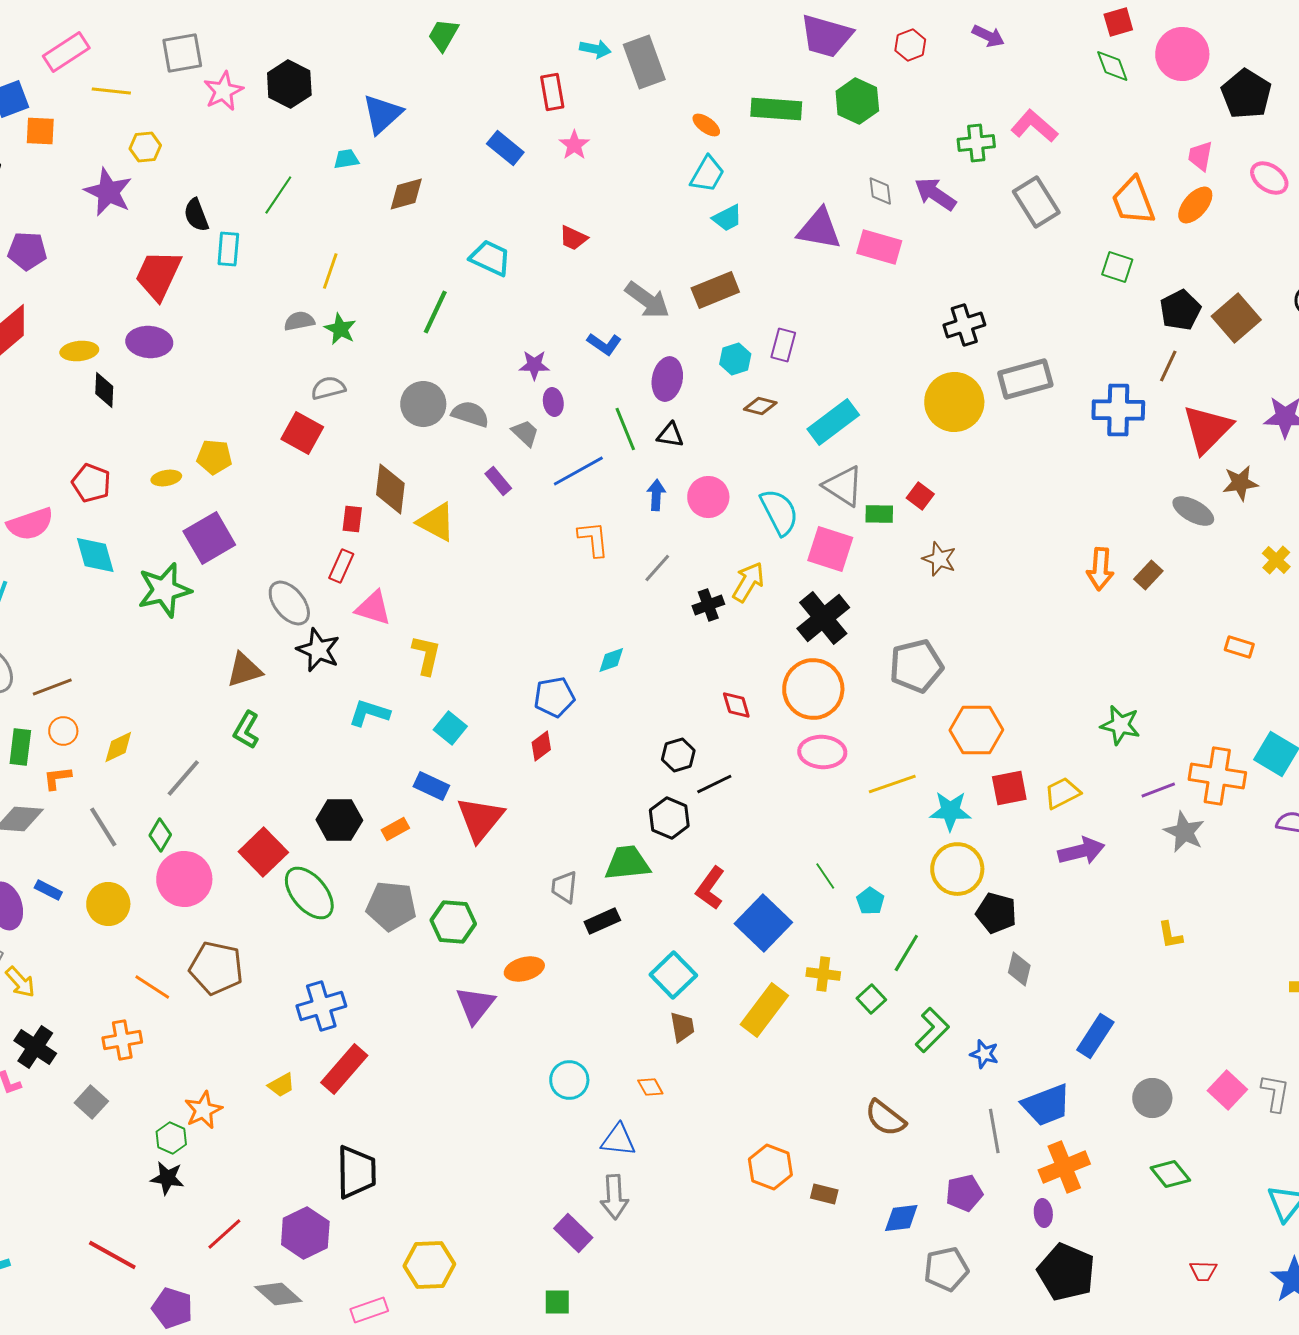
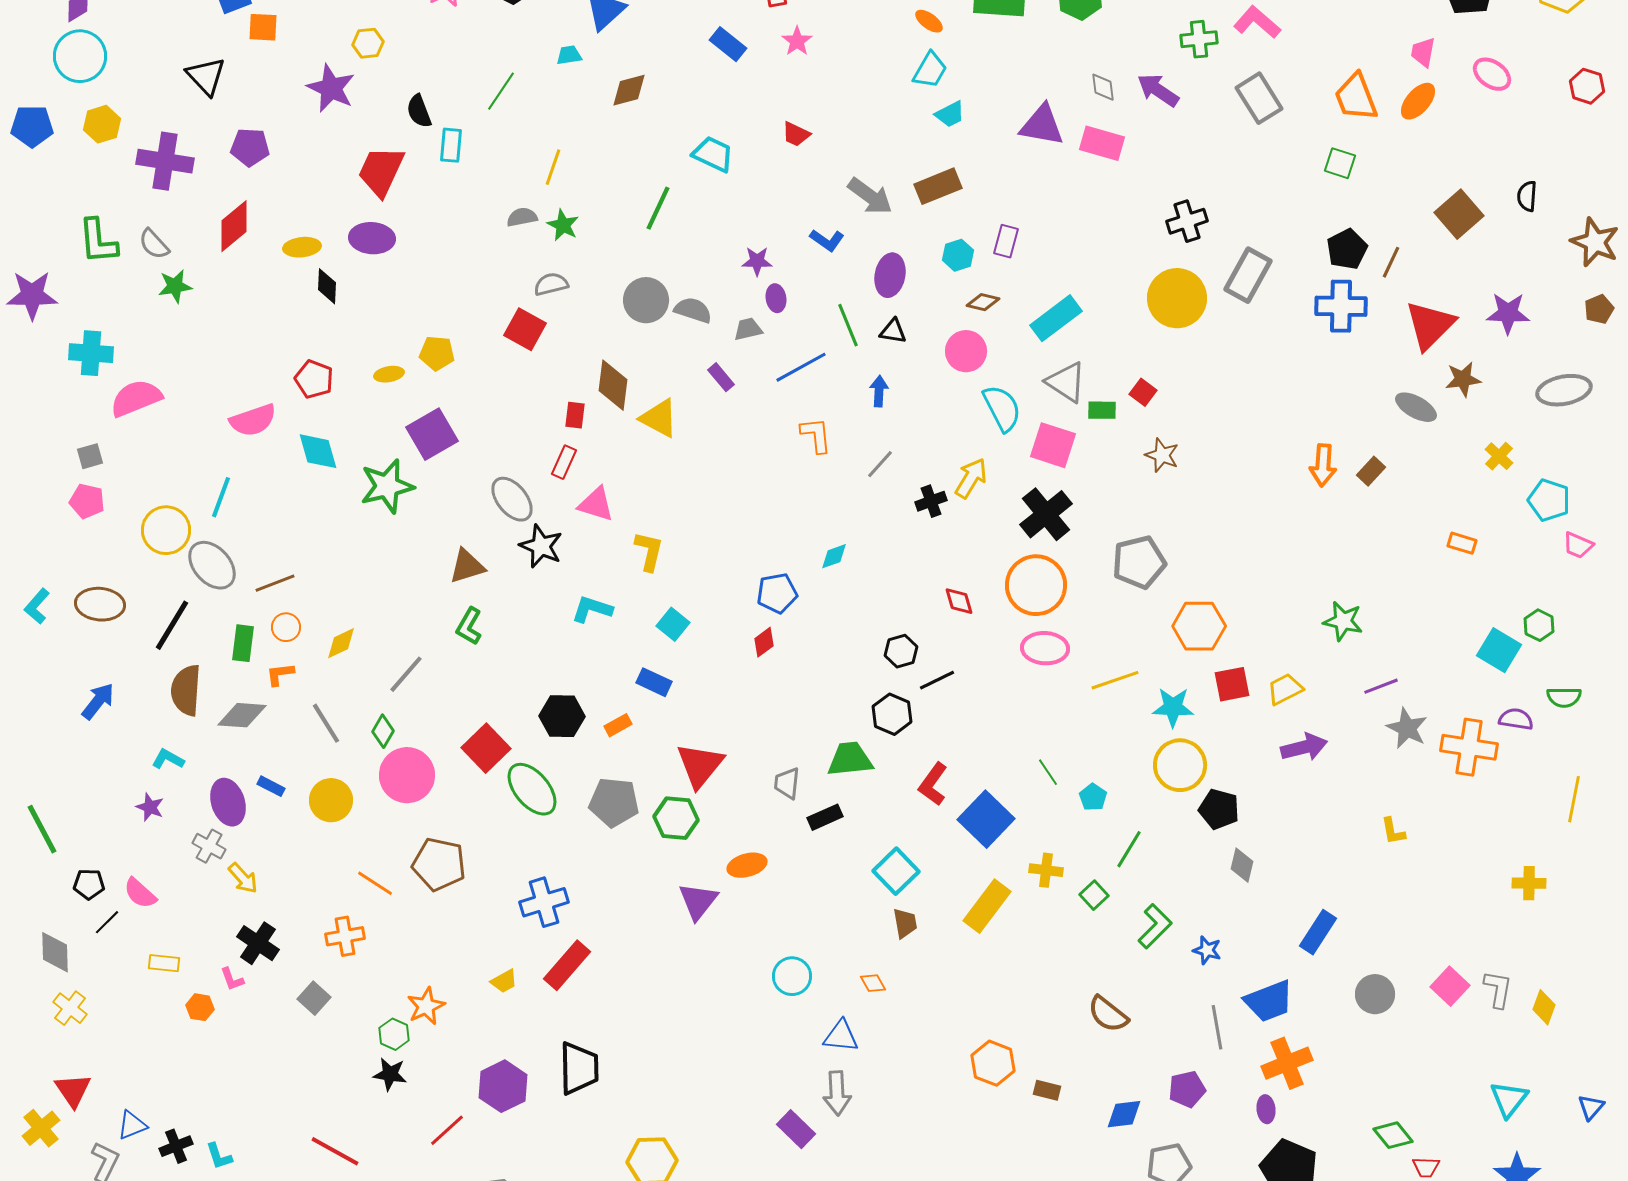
black pentagon: (1180, 310) -> (1347, 249), moved
gray rectangle: (1025, 379) -> (1248, 275), turned -46
gray trapezoid: (525, 433) -> (748, 329), turned -56
pink circle: (708, 497) -> (966, 351), moved
orange cross: (1217, 776) -> (1469, 747), moved
red triangle: (480, 819) -> (700, 765), moved
green diamond: (1170, 1174) -> (1393, 1135), moved
purple hexagon: (305, 1233) -> (503, 1086), moved

